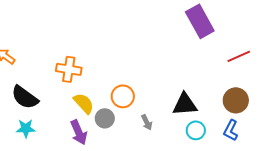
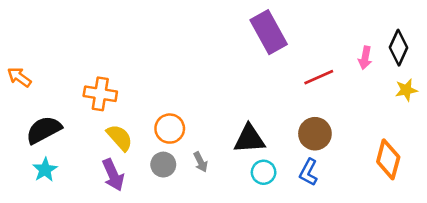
black semicircle: (25, 97) -> (44, 130), turned 116
gray circle: (105, 118) -> (163, 165), moved
cyan star: (26, 128) -> (45, 170), turned -30

